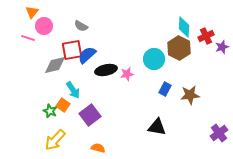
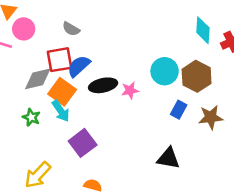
brown hexagon: (179, 48) -> (197, 76), moved
orange square: (63, 105) -> (62, 92), moved, size x1.5
green star: (50, 111) -> (31, 117), moved

